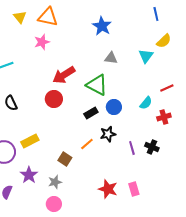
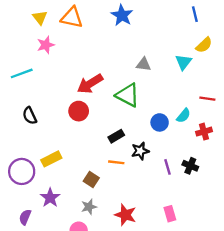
blue star: (102, 26) -> (122, 15), moved
pink star: (42, 42) -> (46, 45), moved
red line: (167, 88) -> (207, 99), turned 32
blue circle: (114, 107) -> (160, 122), moved
black rectangle: (91, 113) -> (116, 136), moved
orange line: (87, 144) -> (116, 162), turned 48
gray star: (55, 182) -> (89, 207), moved
red star: (108, 189) -> (125, 215), moved

